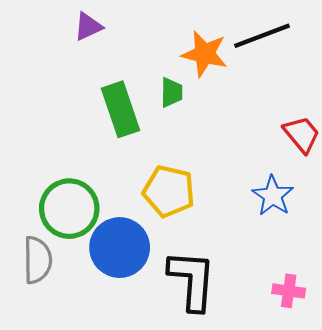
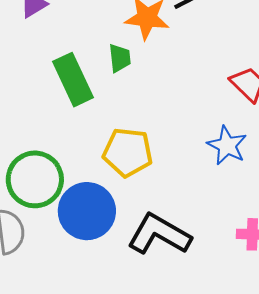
black L-shape: (192, 280) -> (159, 234), turned -58

